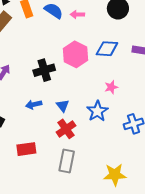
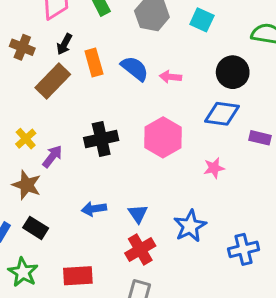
blue diamond: (107, 49) -> (222, 114), moved
black cross: (44, 70) -> (101, 139), moved
pink star: (111, 87) -> (214, 168), moved

